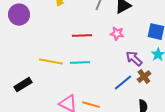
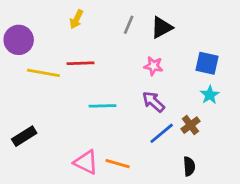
red line: (82, 36) -> (81, 63), moved
purple arrow: (134, 59) -> (153, 102), moved
yellow line: (51, 62) -> (43, 73), moved

